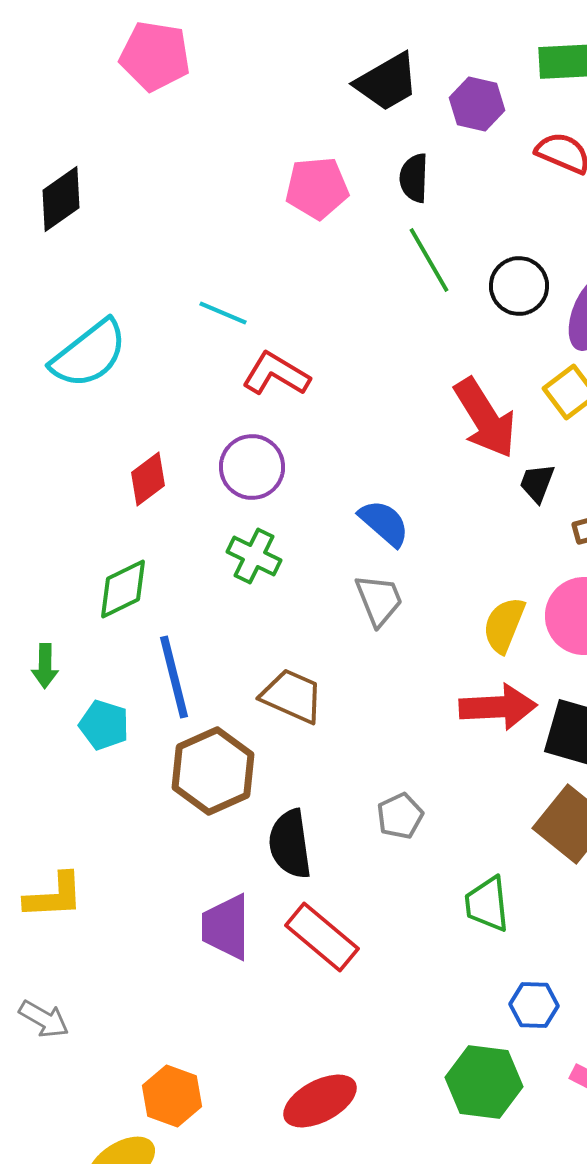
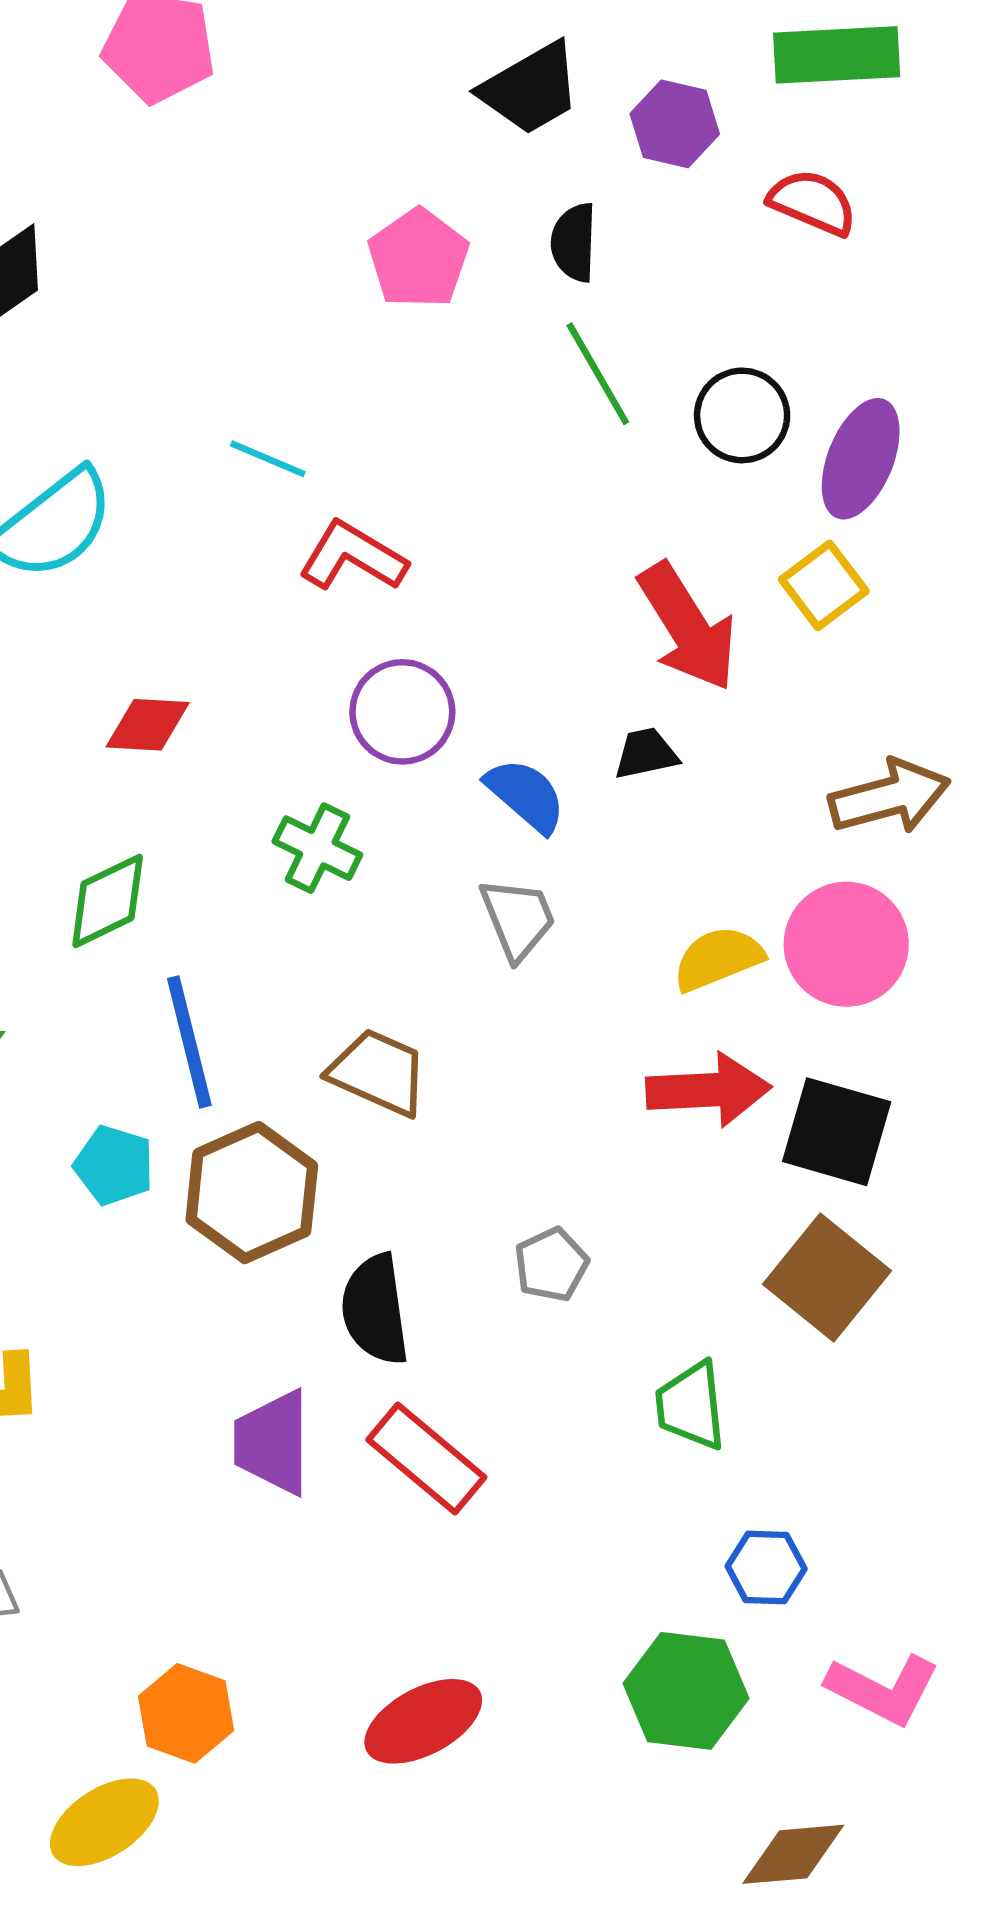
pink pentagon: (317, 188) -> (418, 258), turned -30
purple circle: (252, 467) -> (402, 712), moved
red diamond: (148, 479) -> (148, 725), turned 40
black trapezoid: (537, 483) -> (646, 754), moved, turned 57
yellow semicircle: (504, 625) -> (718, 959), turned 46
cyan pentagon: (104, 725) -> (114, 1165), moved

